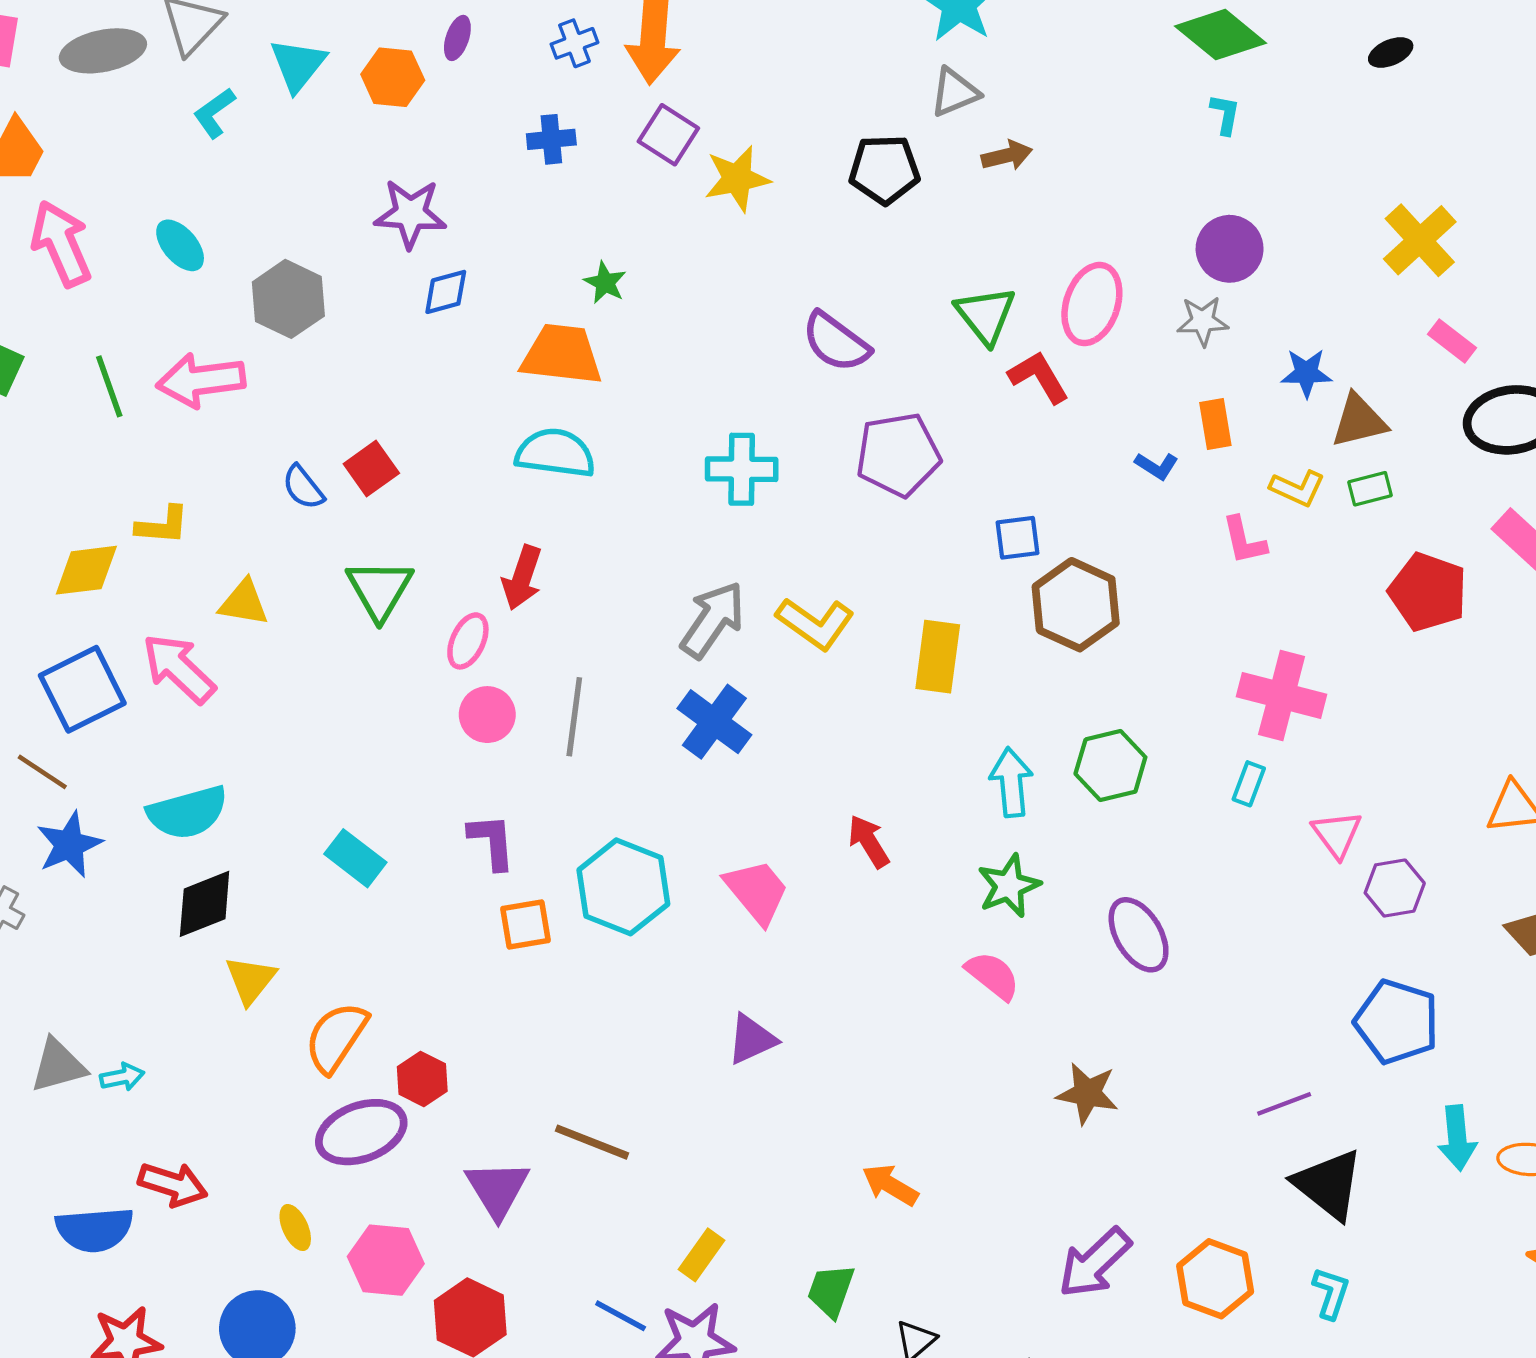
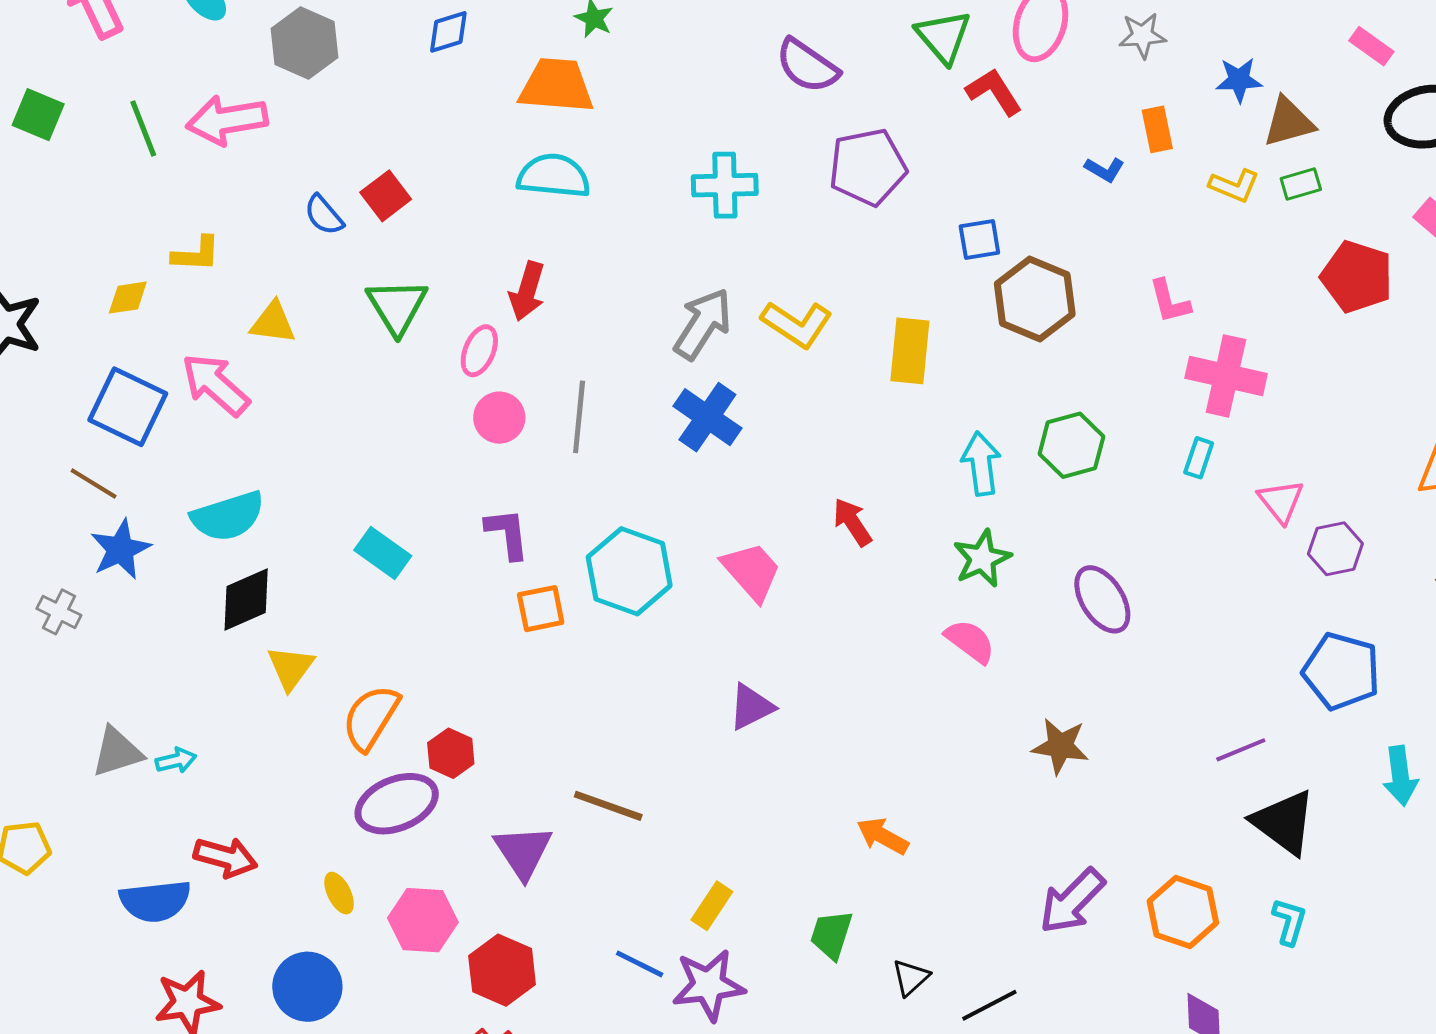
pink L-shape: (1244, 540) -> (1170, 301), moved
yellow diamond: (86, 570) -> (128, 298), size x0.7
blue square: (82, 689) -> (128, 407), turned -36

